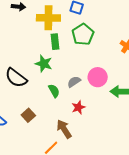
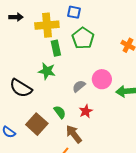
green semicircle: (54, 91) -> (60, 112), moved
brown square: (28, 115) -> (37, 124), size x1.5

